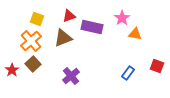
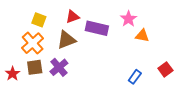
brown square: (33, 64) -> (35, 67), turned 35
red square: (157, 66) -> (165, 69), turned 32
purple cross: (71, 76) -> (59, 67), moved

